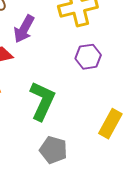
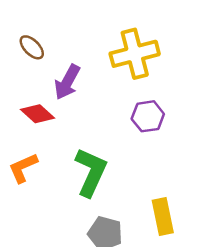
yellow rectangle: (110, 124) -> (163, 216), moved, turned -40

